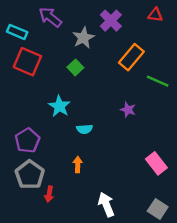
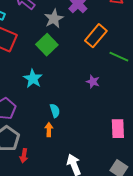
green square: (75, 67) -> (47, 45), size x1.5
cyan semicircle: (85, 129) -> (55, 111), moved, turned -104
pink rectangle: (156, 163) -> (118, 129), turned 36

